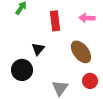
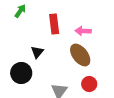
pink arrow: (87, 18) -> (83, 31), moved

